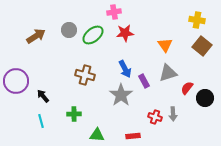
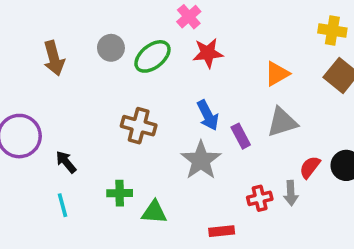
pink cross: (114, 12) -> (189, 17), turned -32
brown arrow: (36, 36) -> (54, 58), turned 108
orange triangle: (165, 45) -> (277, 74), turned 35
red semicircle: (187, 88) -> (310, 167), moved
red cross: (155, 117) -> (260, 198), turned -32
green triangle: (97, 135) -> (154, 212), moved

